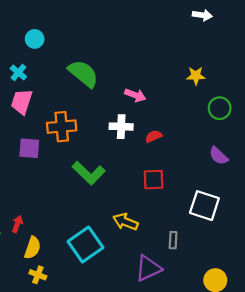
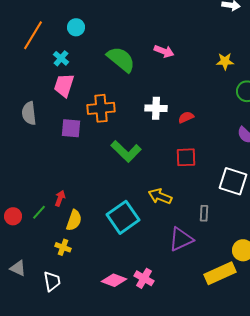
pink arrow: (135, 95) -> (164, 51), moved
yellow cross: (38, 275) -> (63, 247), moved

